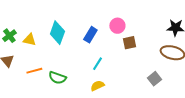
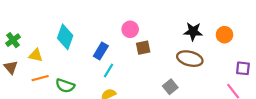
blue rectangle: (90, 35) -> (101, 51), moved
yellow triangle: (29, 40) -> (36, 55), moved

